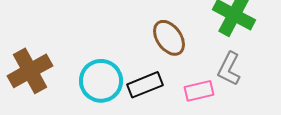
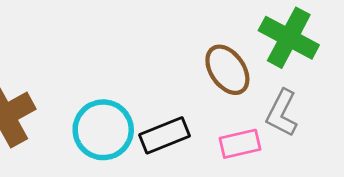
brown ellipse: (169, 38) -> (227, 70), moved

